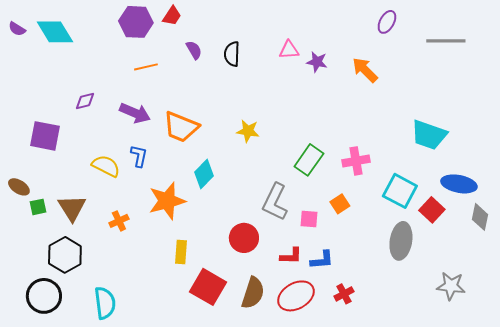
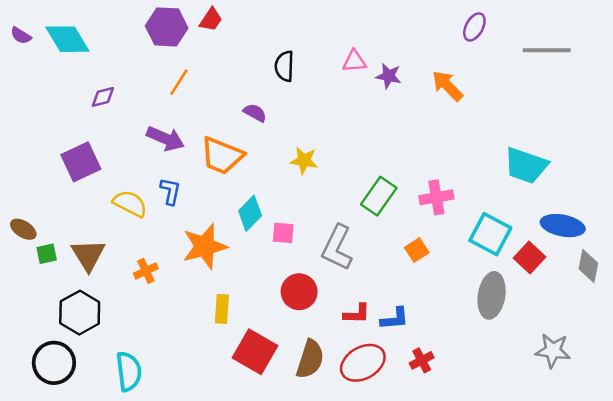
purple semicircle: (194, 50) -> (255, 113), moved, turned -30
orange line: (146, 67) -> (179, 82), turned -45
purple diamond: (85, 101) -> (103, 97), moved
purple square: (45, 136) -> (81, 162), moved, turned -36
pink square: (309, 219) -> (283, 233), moved

